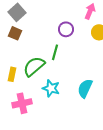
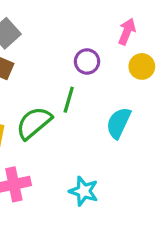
cyan star: (51, 88) -> (84, 191), moved
cyan semicircle: (85, 88) -> (119, 123), moved

